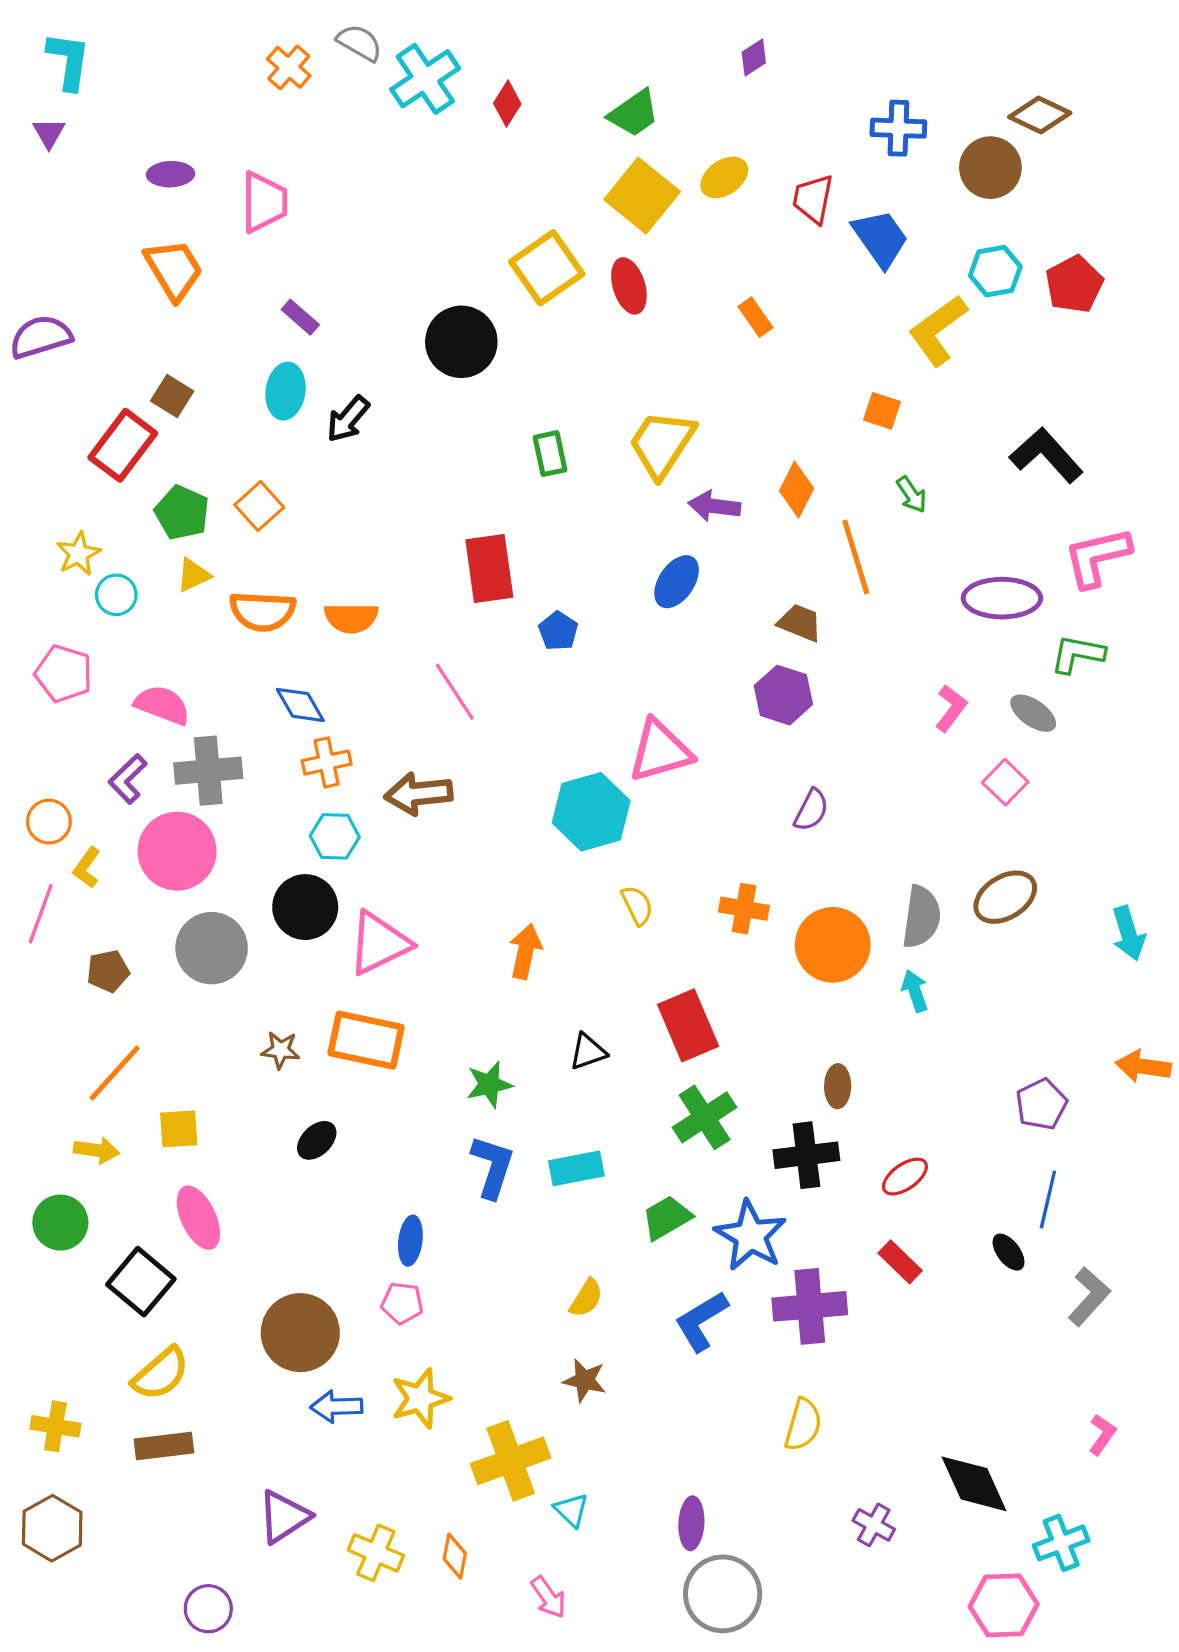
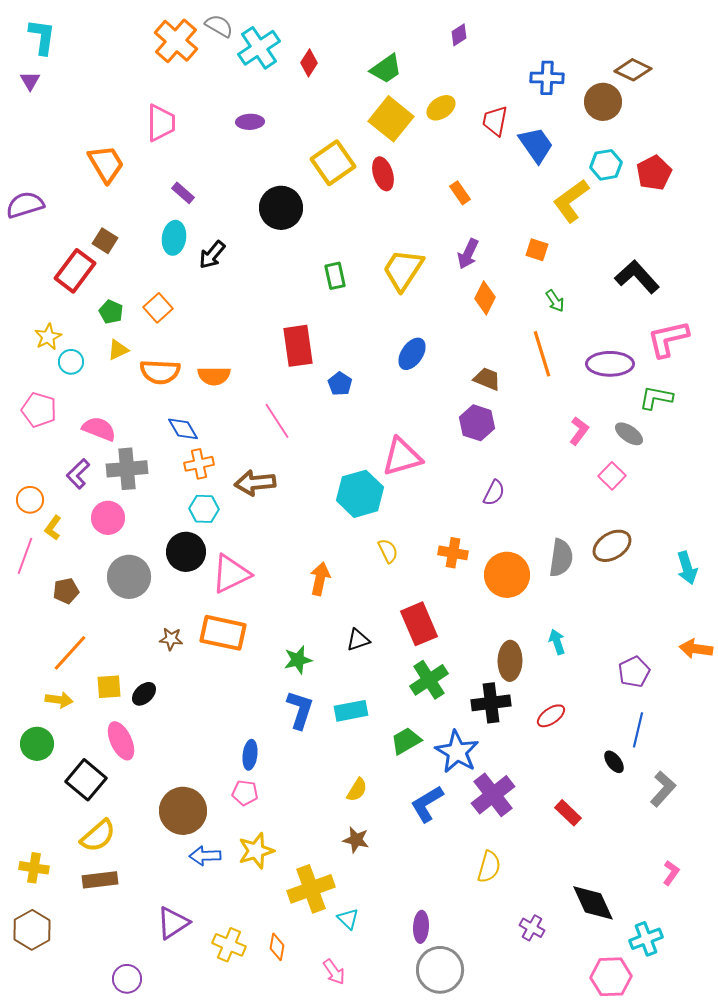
orange cross: (289, 67) -> (176, 41), size x1.6
purple ellipse: (170, 174) -> (250, 122), moved
purple arrow: (714, 506) -> (468, 254), moved, turned -72
green pentagon: (182, 513) -> (111, 312), size x0.7
orange line: (856, 557) -> (542, 354), moved
pink circle: (177, 851) -> (108, 518), size x0.7
cyan arrow: (915, 991) -> (557, 642), moved
brown ellipse: (838, 1086) -> (510, 661), size x1.5
black ellipse: (317, 1140) -> (144, 694), moved
red rectangle: (900, 1262) -> (568, 813), moved
purple cross: (810, 1306) -> (493, 795), turned -33

